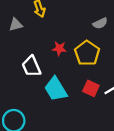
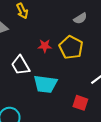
red square: (91, 88) -> (80, 103), moved
cyan trapezoid: (56, 89) -> (45, 84), turned -45

